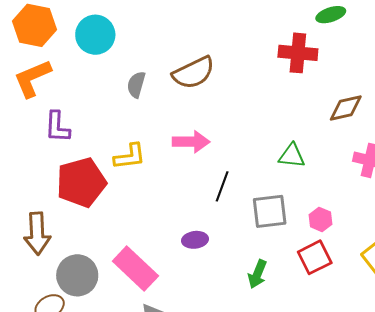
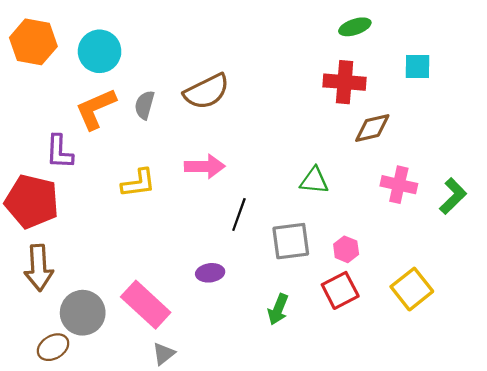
red cross: (298, 53) -> (345, 82), moved
orange L-shape: (32, 78) -> (96, 109), moved
red pentagon: (81, 182) -> (32, 201), moved, turned 30

